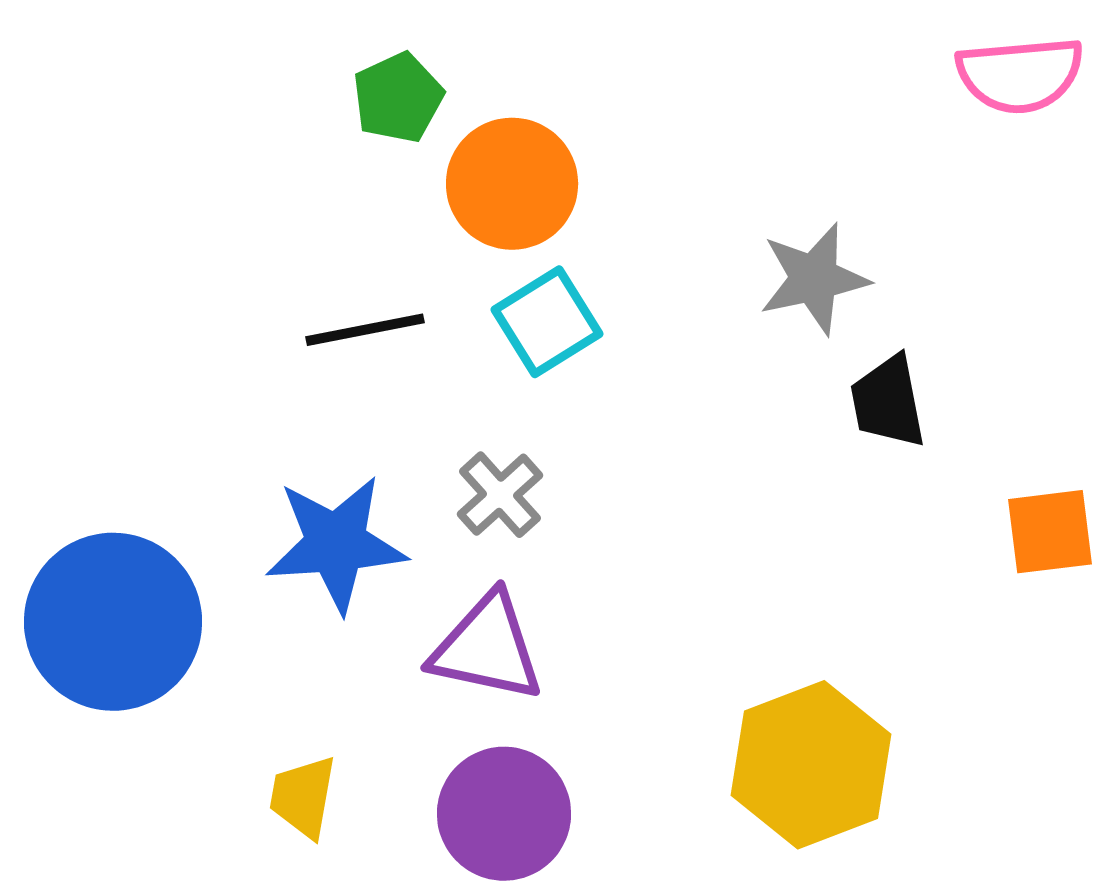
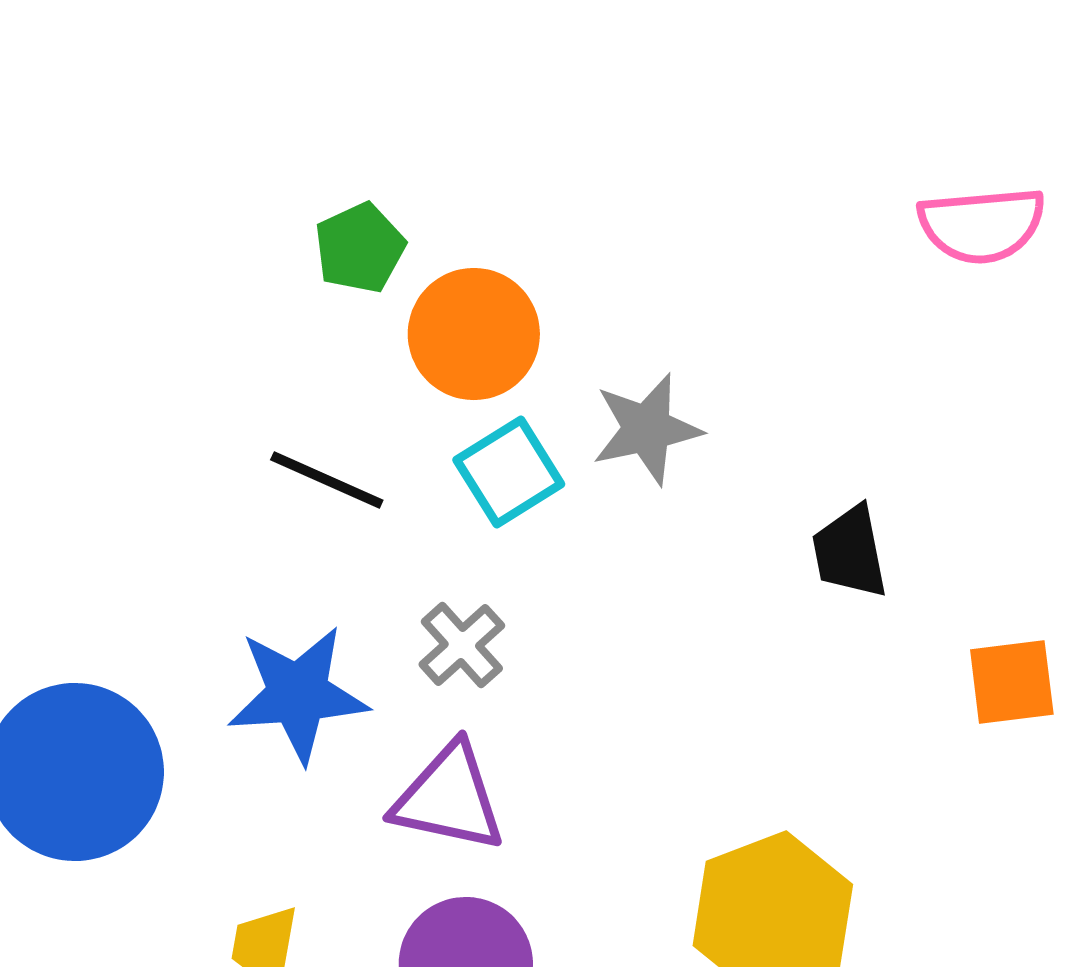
gray star: (814, 279) -> (647, 429), moved
black line: (365, 330) -> (327, 480), turned 35

